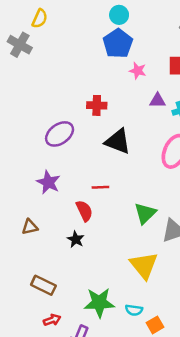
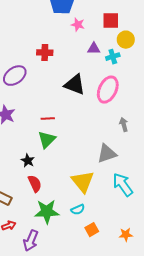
black triangle: (118, 141) -> (75, 85), moved
red semicircle: (84, 211) -> (35, 184), moved
green triangle: (145, 213) -> (47, 140), moved
cyan semicircle: (134, 310) -> (78, 210), moved, turned -32

